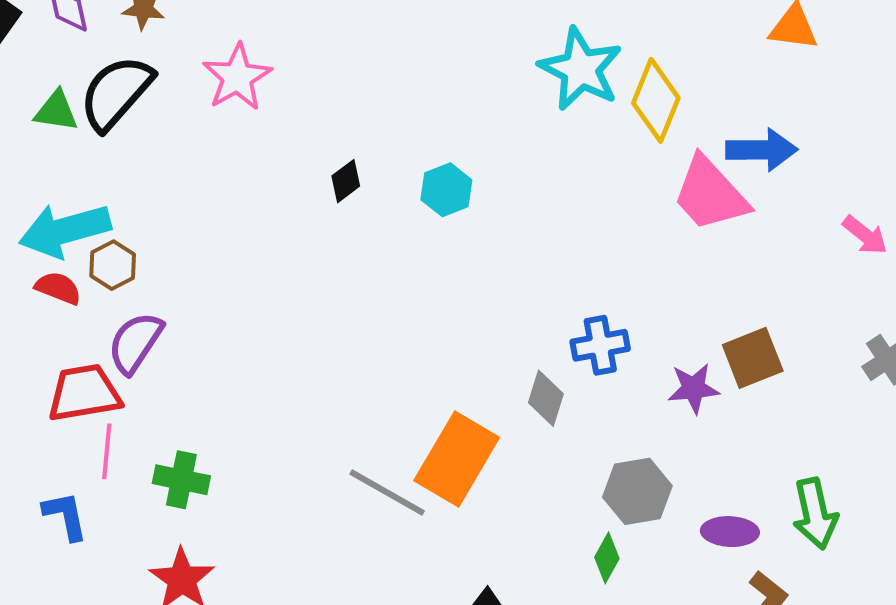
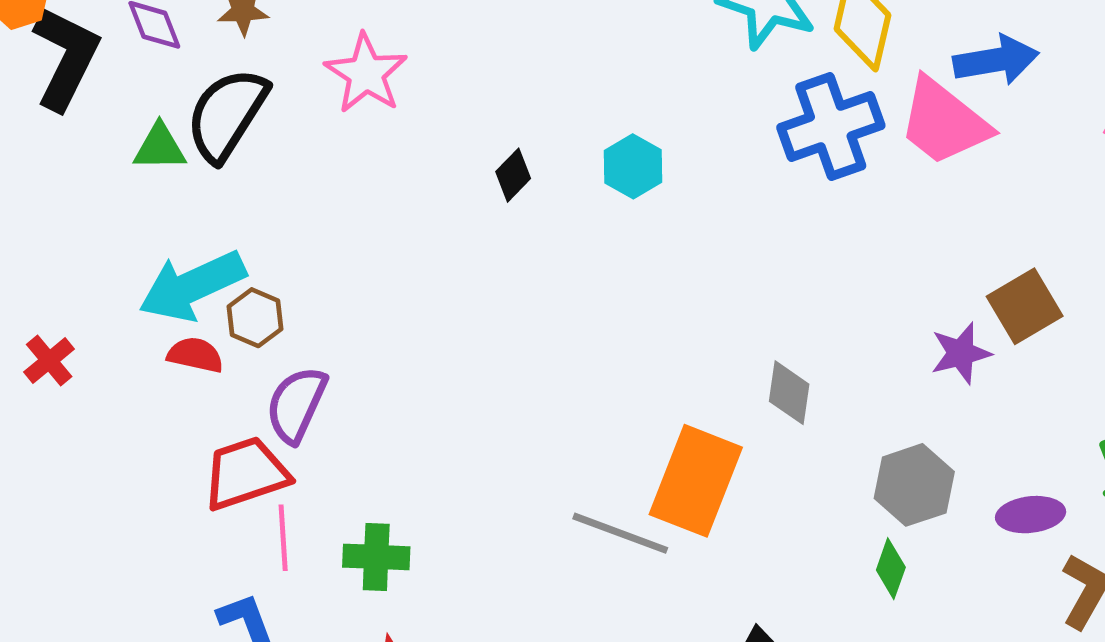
blue cross: (600, 345) -> (831, 127), moved, size x1.5

